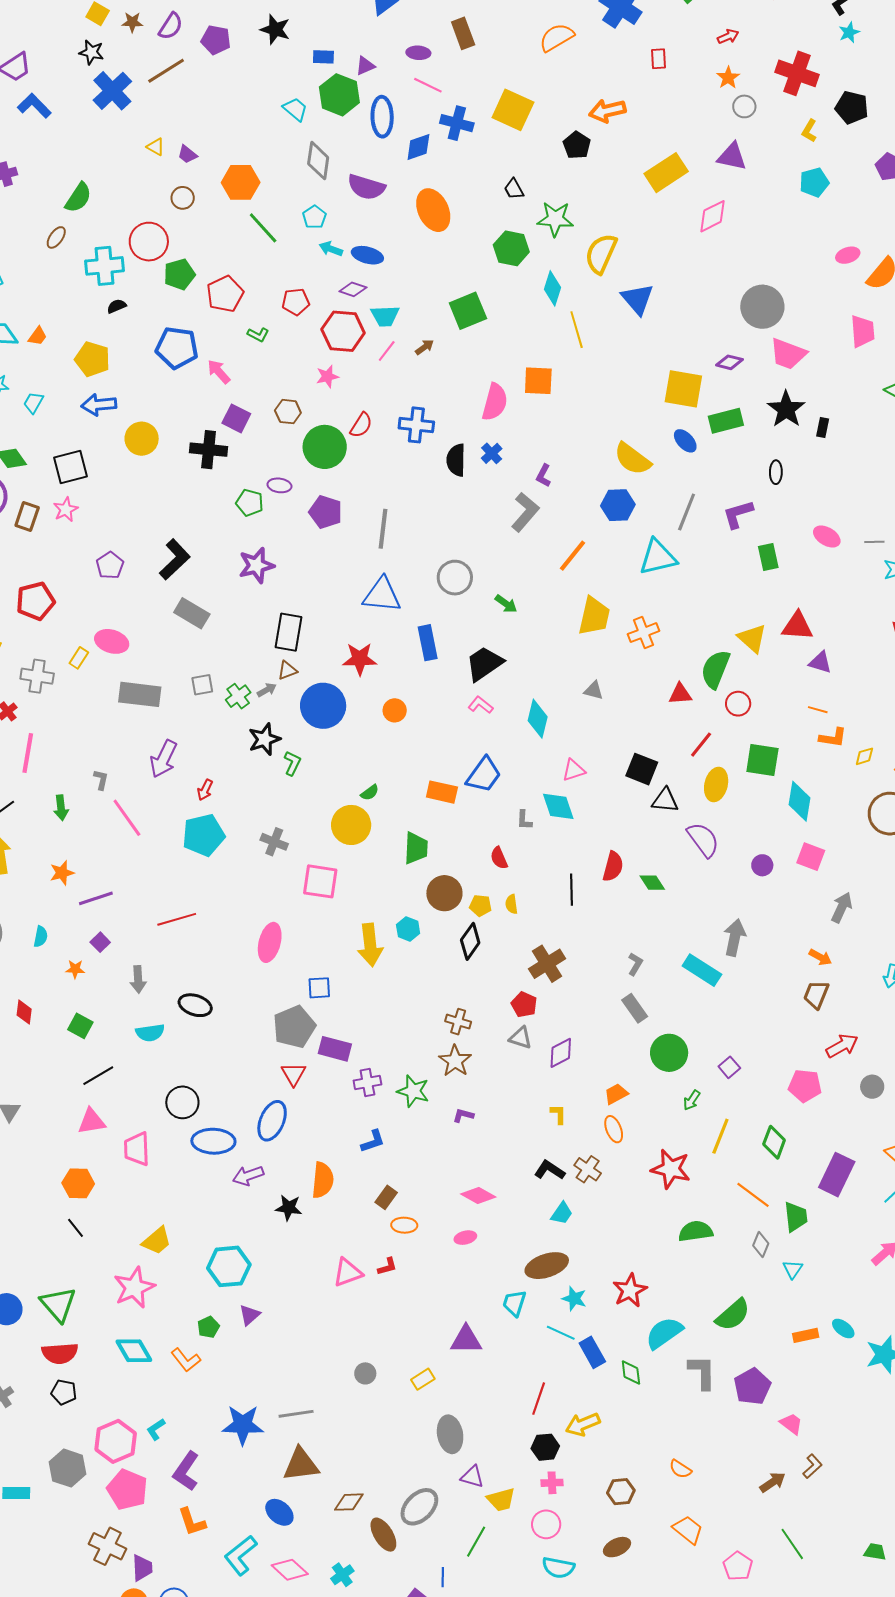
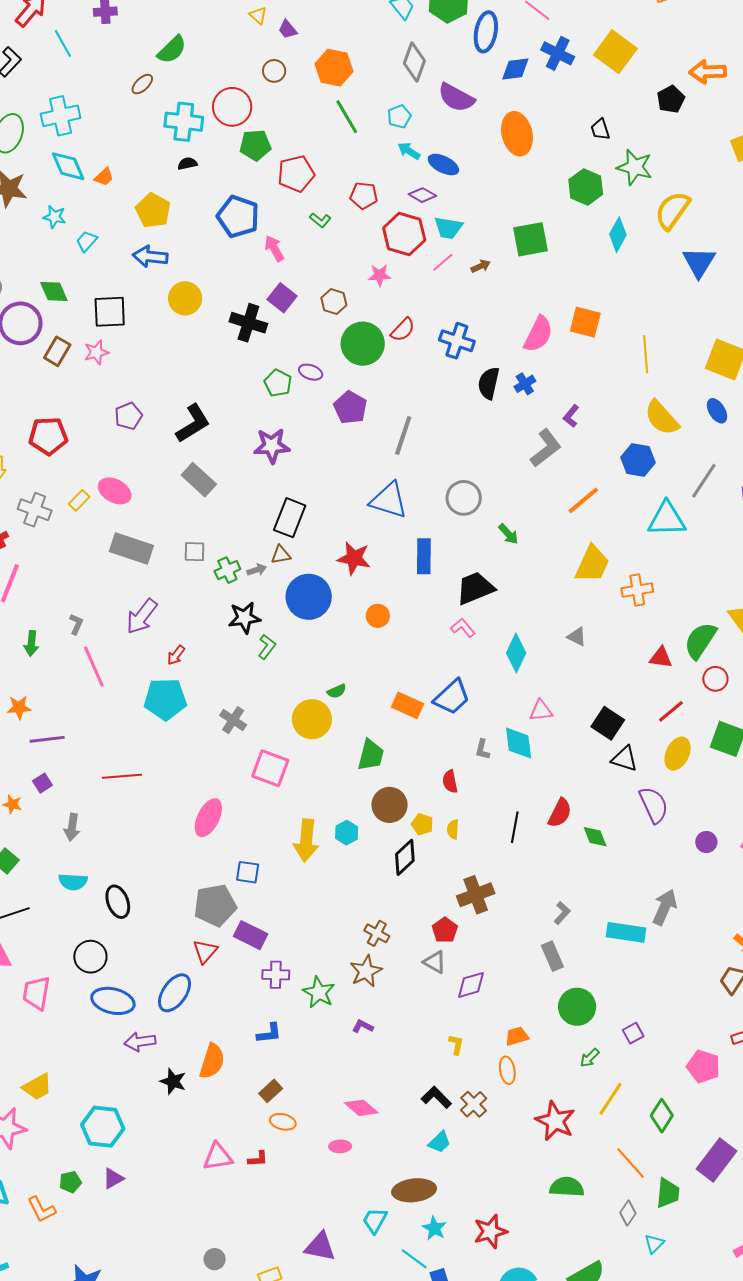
yellow line: (577, 330) -> (646, 354), moved
cyan rectangle: (702, 970) -> (626, 932), turned -36
black ellipse: (195, 1005) -> (118, 902), moved, turned 40

